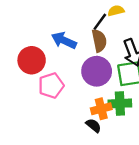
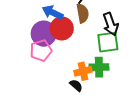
red circle: (32, 60) -> (62, 28), moved
purple circle: (97, 71) -> (44, 34), moved

